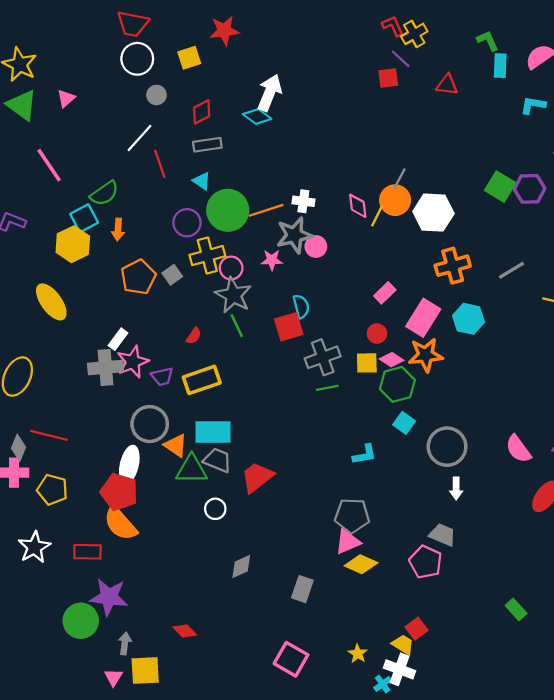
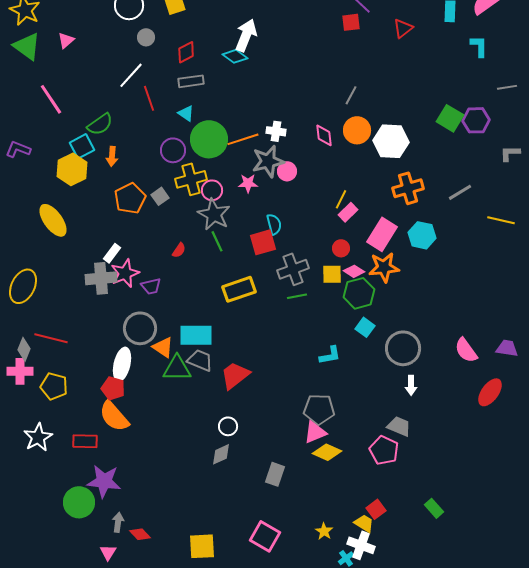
red triangle: (447, 85) -> (403, 28), turned -45
cyan L-shape: (533, 105) -> (479, 46), turned 80
gray line: (400, 179) -> (351, 95), moved
yellow line: (377, 216) -> (341, 199), moved
yellow rectangle: (202, 380) -> (239, 289), moved
red pentagon: (119, 492) -> (113, 388), size x0.7
white circle: (215, 509) -> (228, 426), moved
green rectangle: (516, 609) -> (434, 508), moved
red diamond: (185, 631) -> (140, 534), moved
yellow square: (145, 671) -> (202, 546), moved

